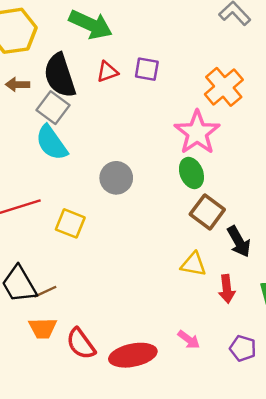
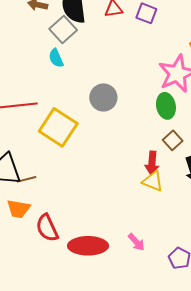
cyan semicircle: (51, 143) -> (56, 58), size x0.6
brown square: (207, 212) -> (173, 140), size x0.7
yellow square: (70, 223) -> (58, 127), size x1.5
red arrow: (227, 289) -> (152, 163), moved

